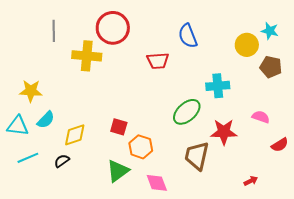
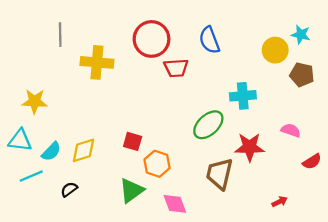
red circle: (113, 28) -> (152, 39), moved
cyan semicircle: (46, 120) -> (51, 152), moved
black semicircle: (62, 161) -> (69, 189), moved

